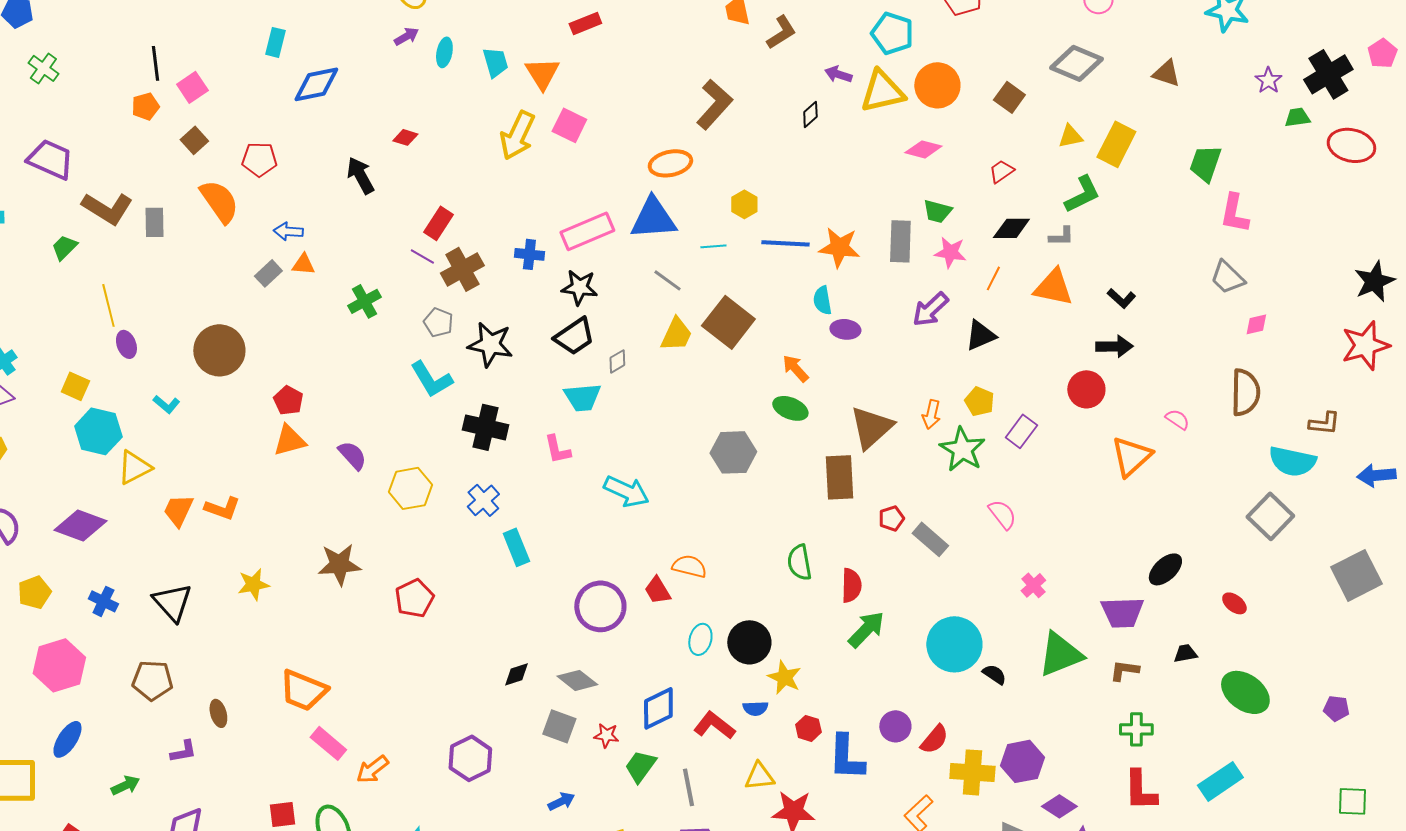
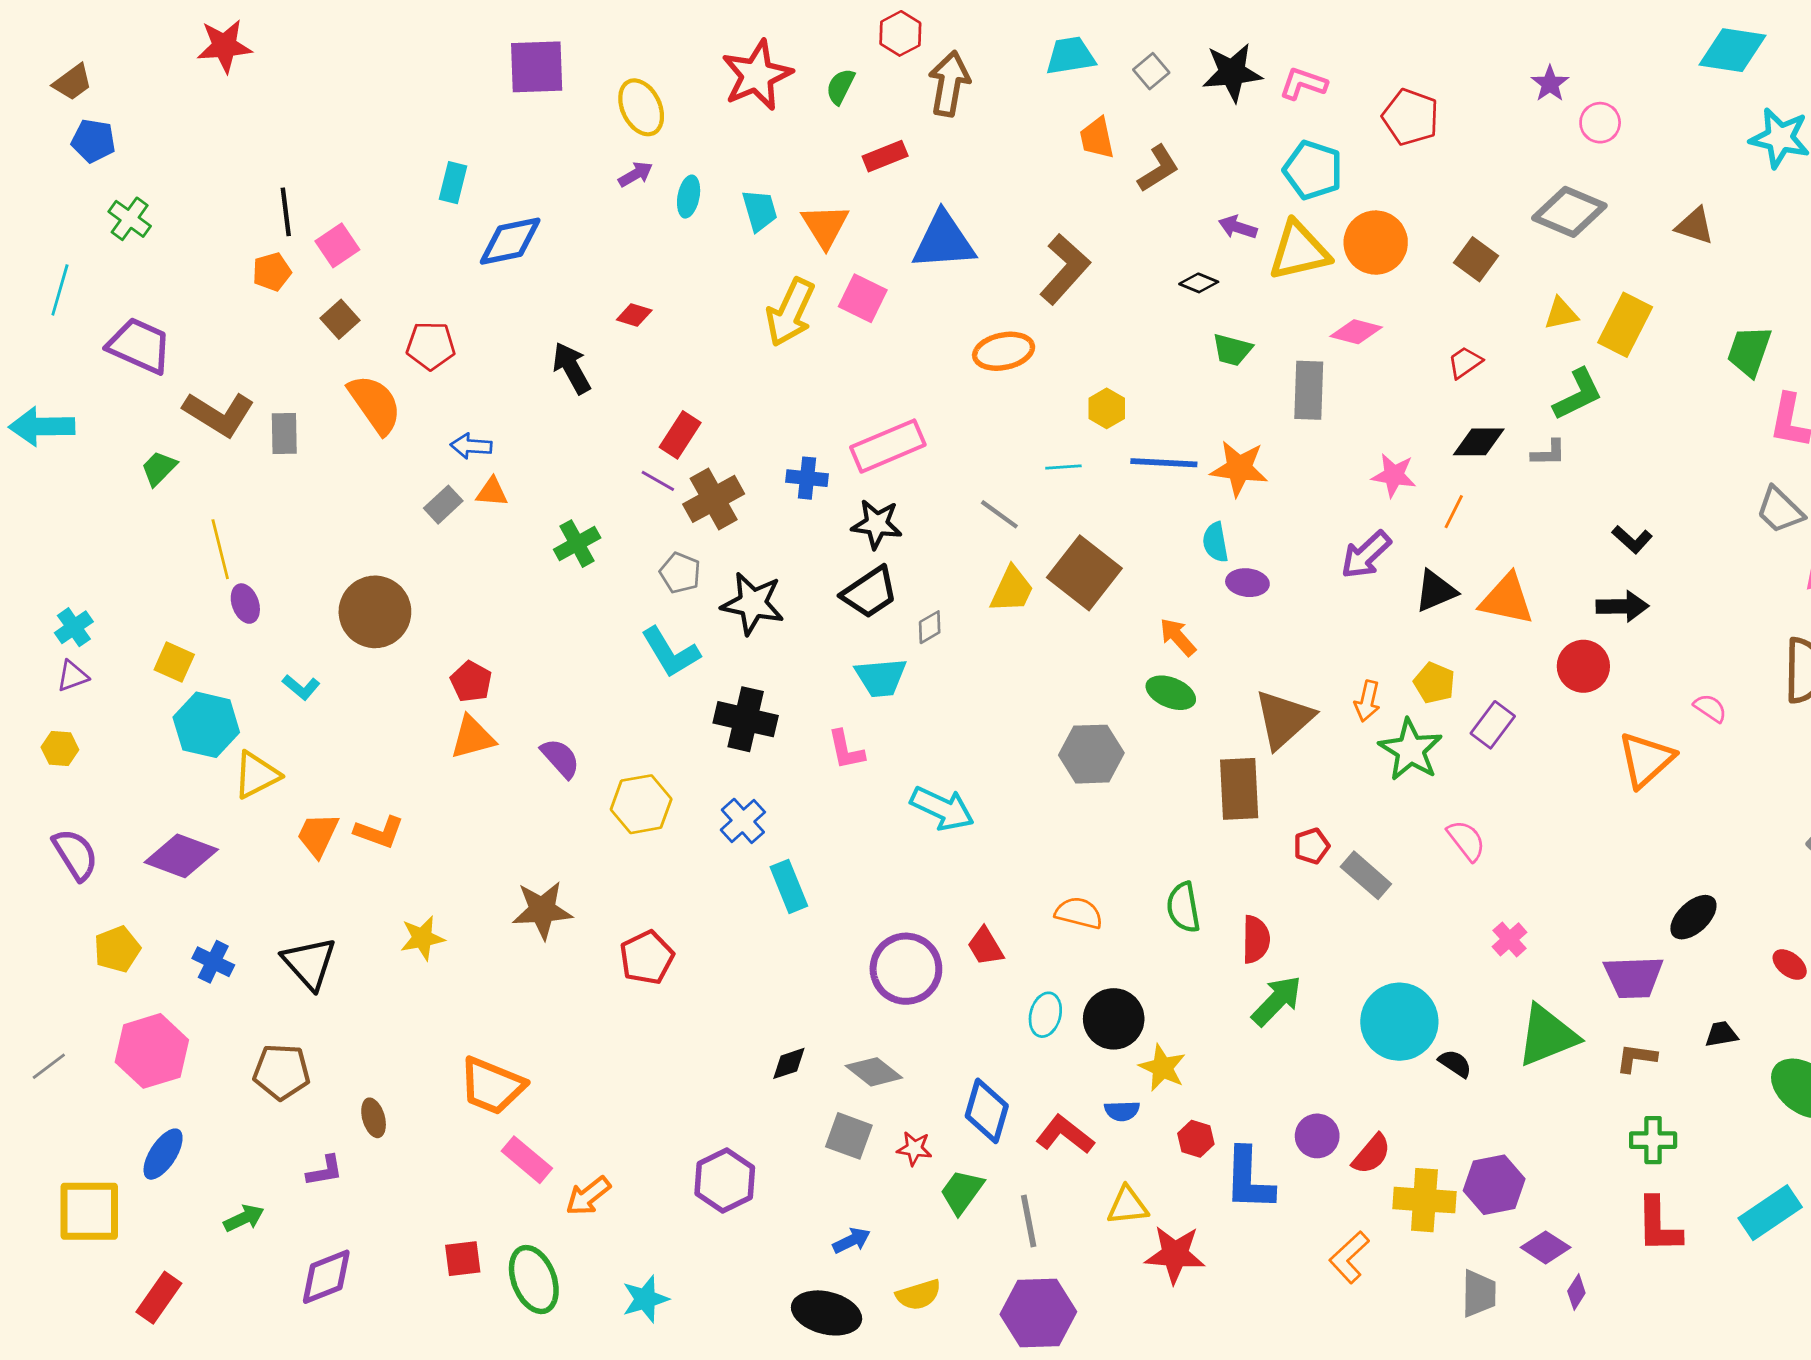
black diamond: (810, 114) -> (1199, 283), turned 64
green trapezoid: (937, 211) -> (1232, 350), moved
blue triangle: (653, 218) -> (944, 241), moved
gray rectangle: (900, 241) -> (1309, 390), moved
orange triangle: (1053, 287) -> (1507, 599), moved
orange semicircle: (689, 566) -> (1079, 913), moved
blue diamond: (658, 708) -> (987, 1111), turned -48

